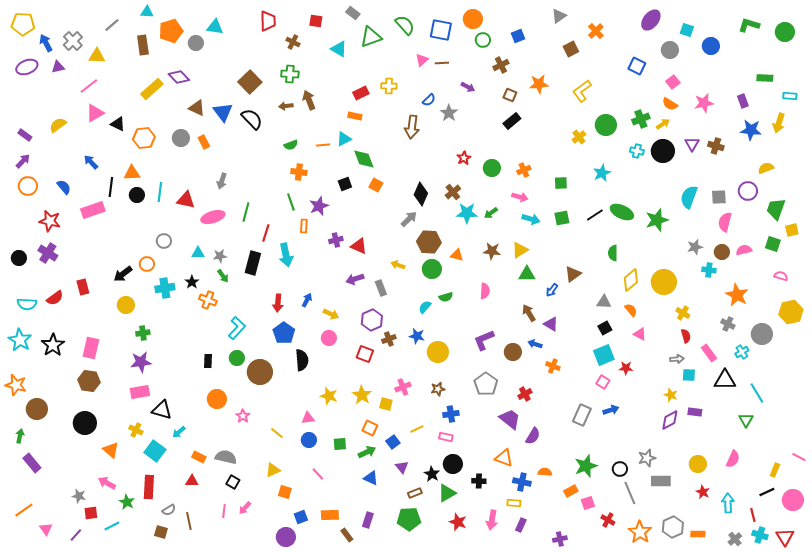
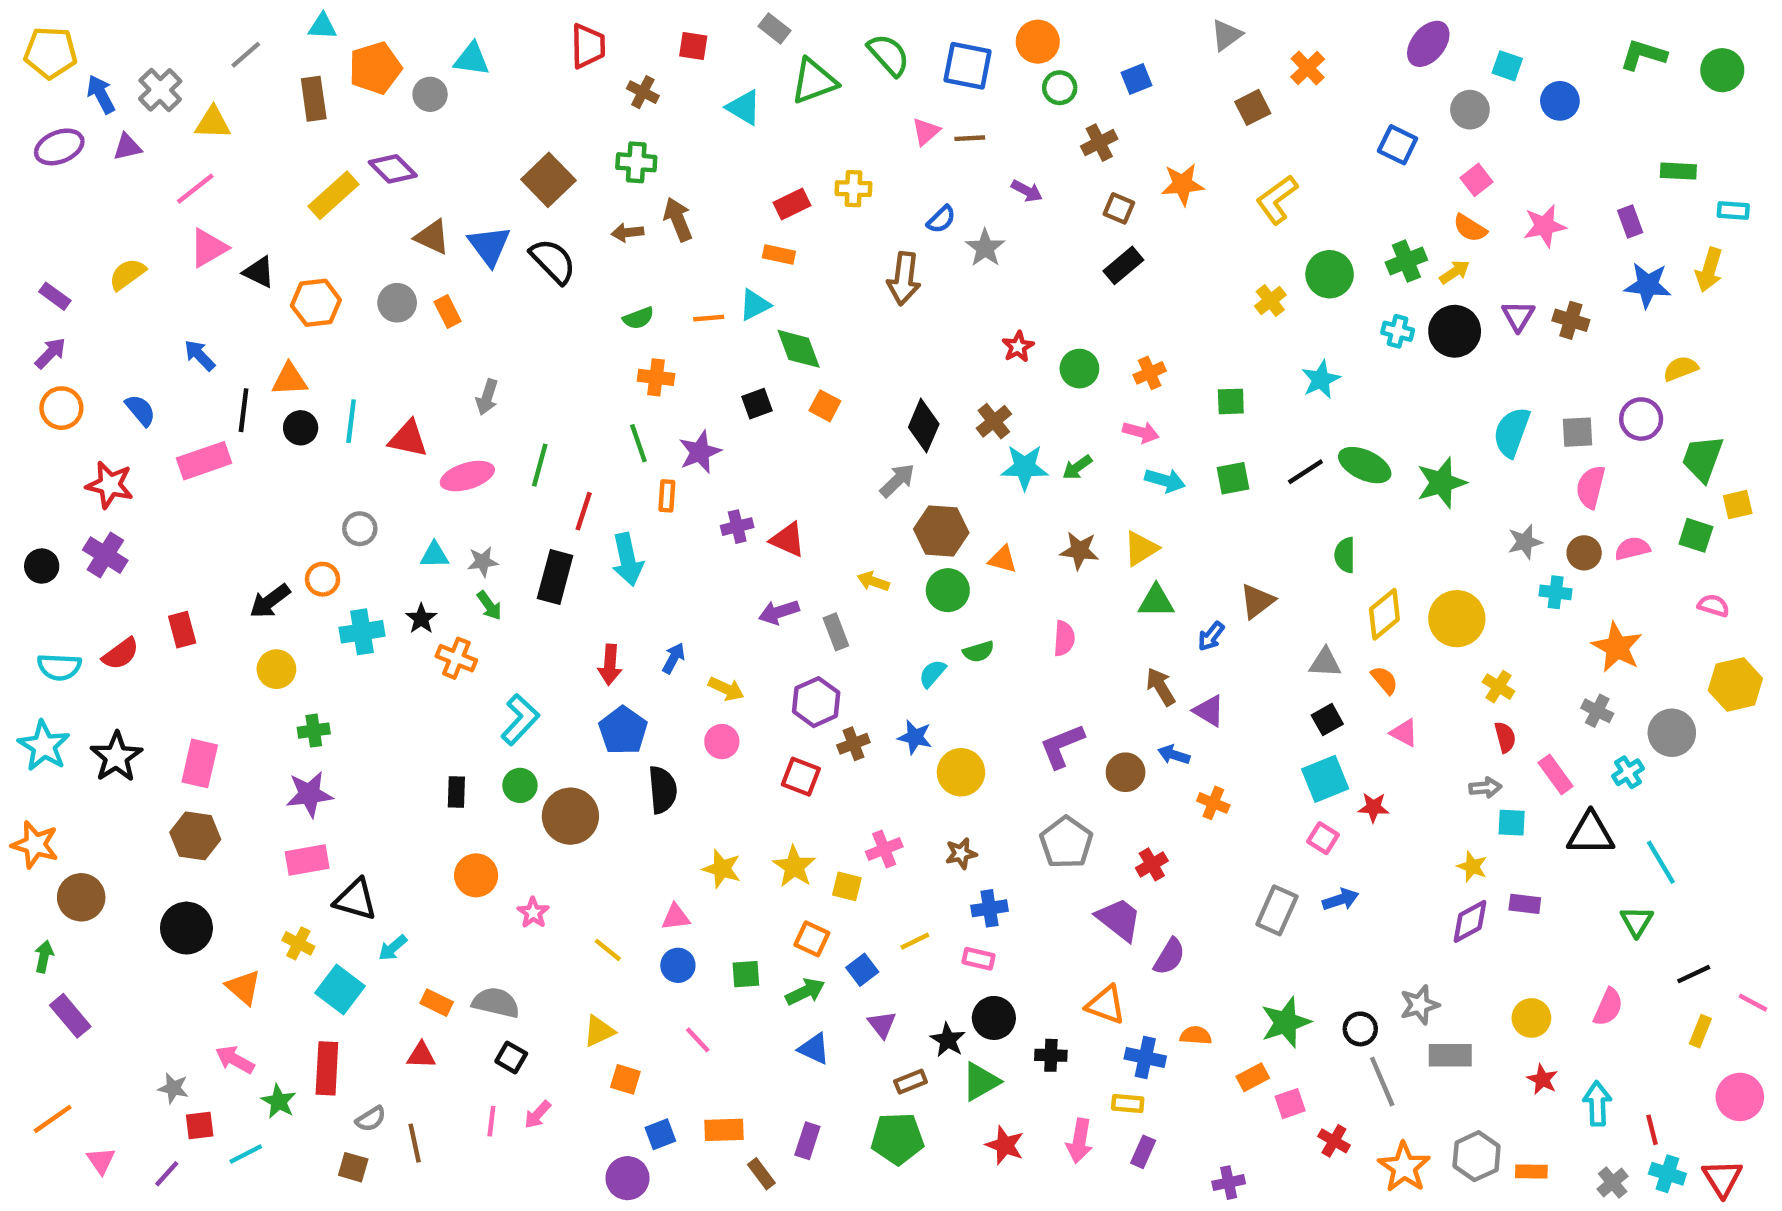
black line: (767, 492) -> (1694, 974), moved

